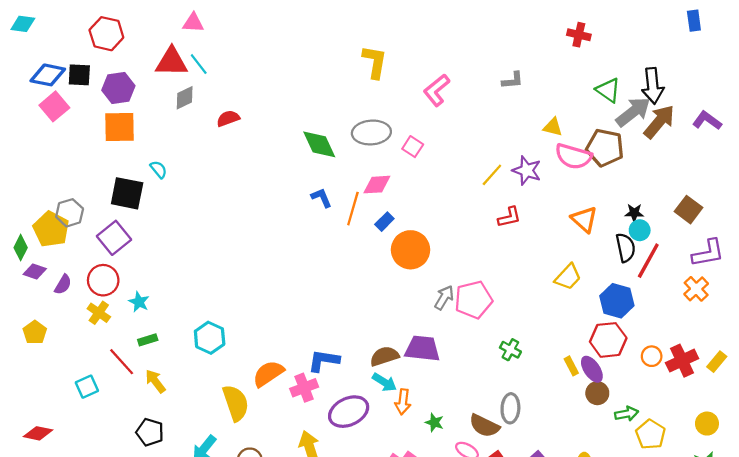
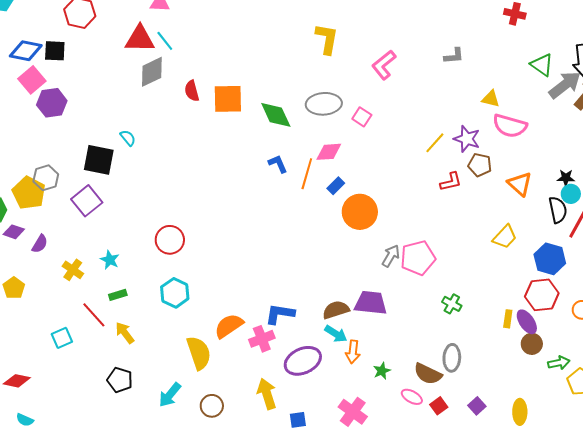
purple hexagon: (118, 88) -> (52, 103), moved
gray diamond: (185, 98) -> (152, 72), size x1.4
red semicircle: (228, 118) -> (192, 91), turned -85
orange square: (119, 127) -> (228, 99), moved
brown pentagon: (605, 148) -> (480, 165), moved, size x0.7
red circle: (103, 280) -> (170, 240), moved
yellow rectangle: (571, 366) -> (508, 319), turned 36
green star: (434, 422) -> (382, 371), turned 30

